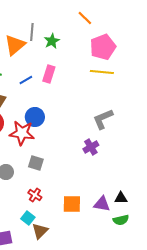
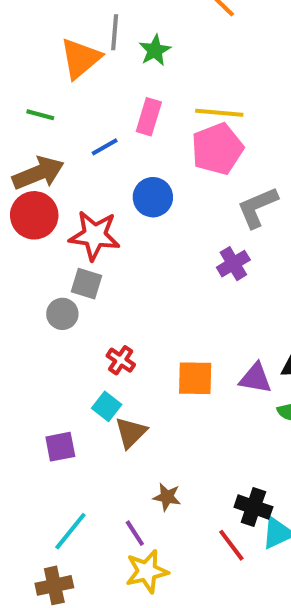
pink pentagon: (103, 47) -> (217, 149), moved
yellow line: (102, 72) -> (219, 113), moved
blue line: (26, 80) -> (105, 147), moved
blue circle: (35, 117) -> (153, 197), moved
gray square: (36, 163) -> (86, 284), moved

